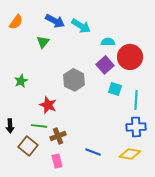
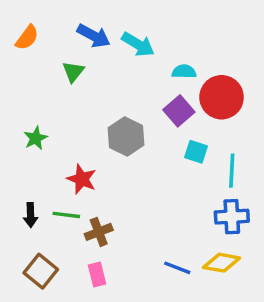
black arrow: (10, 126) -> (31, 215), moved
brown square: (28, 146) -> (41, 271), moved
blue line: (93, 152) -> (177, 268), moved

